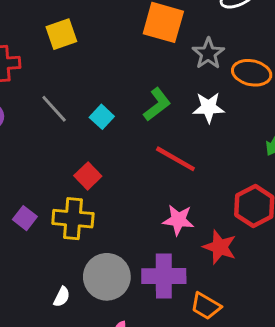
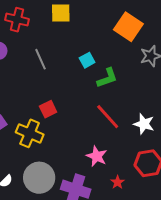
white star: (209, 107) -> (144, 124), moved
cyan square: (102, 117) -> (87, 60), moved
red star: (220, 247) -> (118, 182), size x0.6

